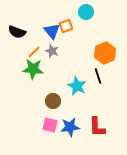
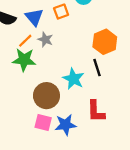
blue triangle: (52, 31) -> (34, 17), moved
brown circle: (53, 101) -> (46, 96), size x1.5
red L-shape: (97, 127) -> (96, 111), moved

